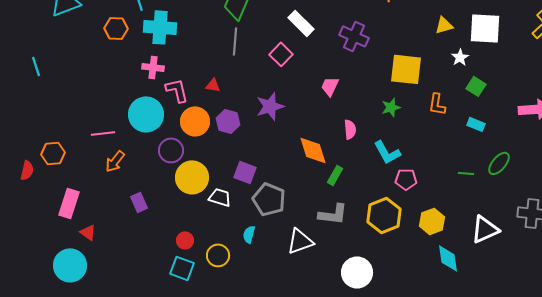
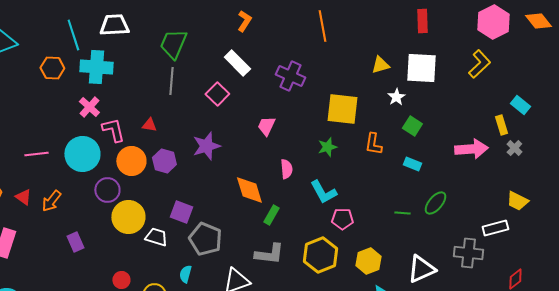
pink cross: (153, 67) -> (89, 107), turned 35
pink line: (103, 133) -> (36, 154), moved
red triangle: (88, 232) -> (23, 197), moved

